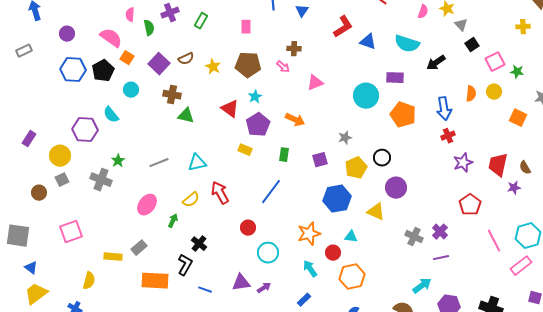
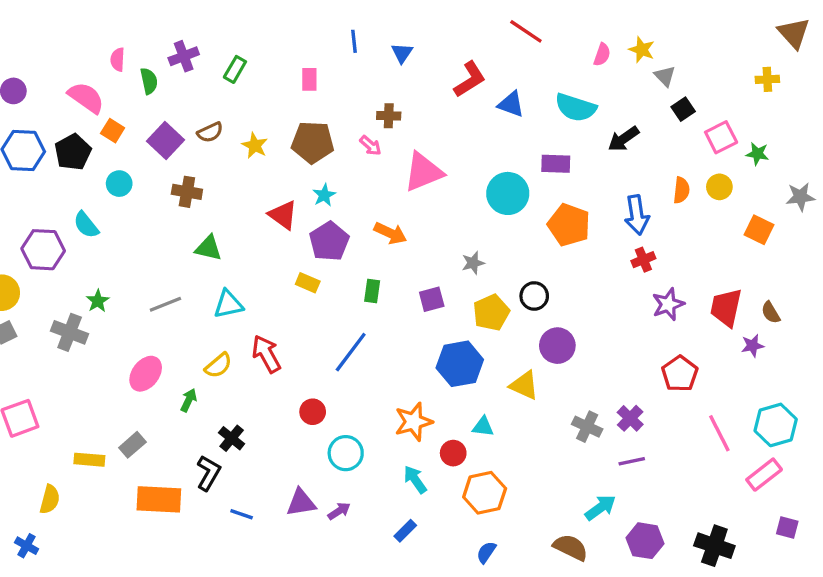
pink triangle: (315, 83) -> (423, 172), size x1.5
green triangle: (186, 116) -> (208, 248), moved

